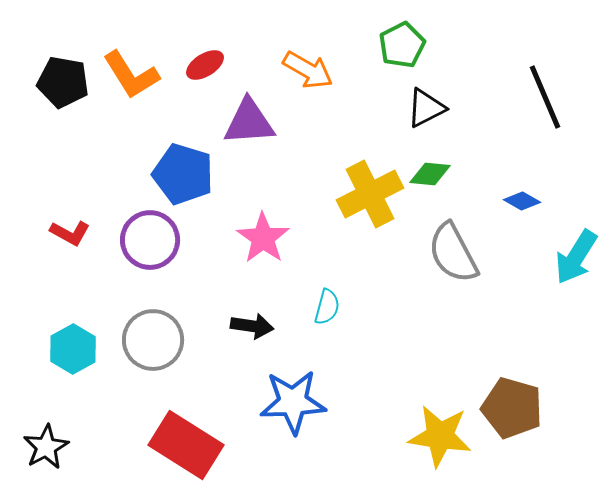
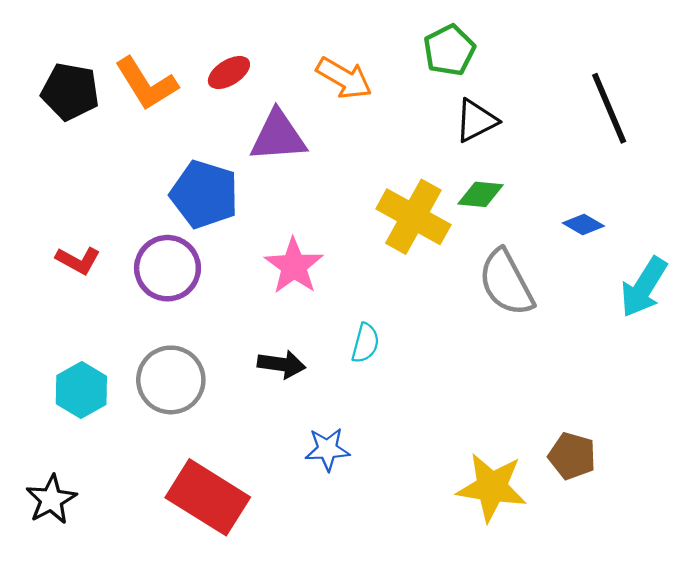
yellow cross: (370, 194) -> (413, 217), turned -34
blue star: (293, 402) -> (327, 449), size x0.6
brown pentagon: (512, 408) -> (572, 456), size x0.7

